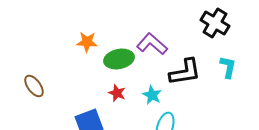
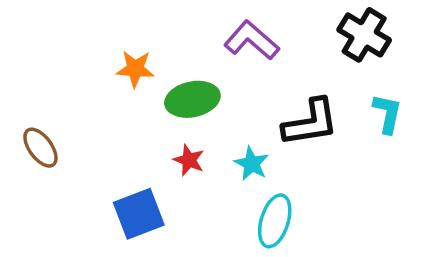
purple L-shape: (152, 44) -> (251, 40), moved

